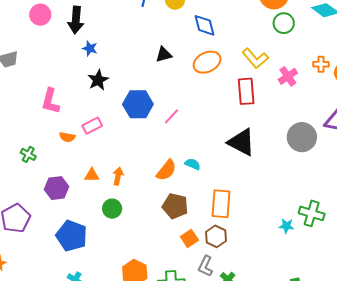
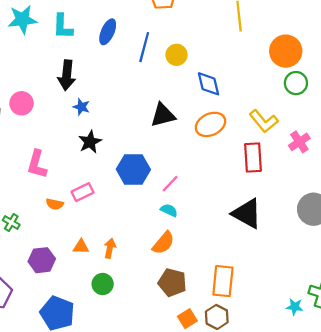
pink circle: (40, 15) -> (22, 103), moved
black triangle: (164, 55) -> (163, 115), size x1.4
cyan semicircle: (193, 164) -> (169, 210), moved

